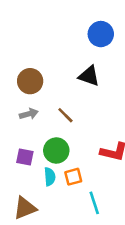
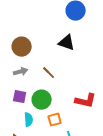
purple square: (25, 157) -> (20, 97), moved
cyan semicircle: (50, 177) -> (29, 120), moved

